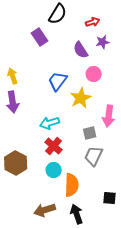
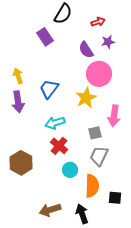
pink circle: (94, 74) -> (99, 74), size x1.6
blue trapezoid: (58, 81) -> (49, 89), moved
cyan circle: (54, 170) -> (70, 170), moved
orange semicircle: (72, 185) -> (92, 186), moved

